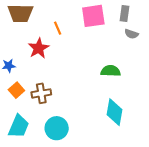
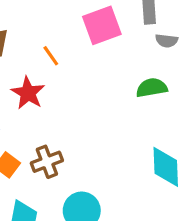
green semicircle: (111, 71) -> (152, 88), moved

